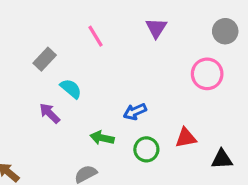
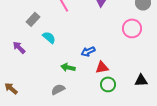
purple arrow: (50, 113) -> (19, 47), moved
red triangle: (186, 138) -> (102, 67), moved
green circle: (146, 149) -> (108, 84), moved

